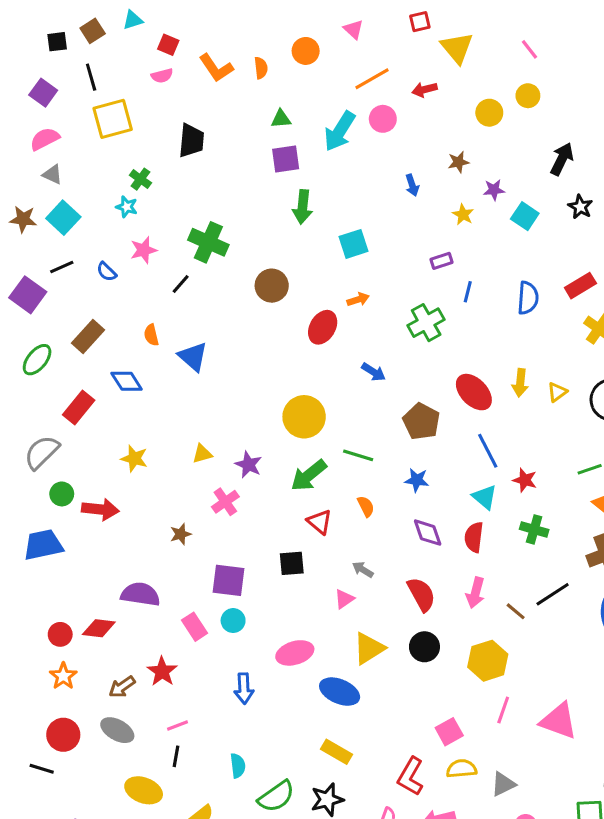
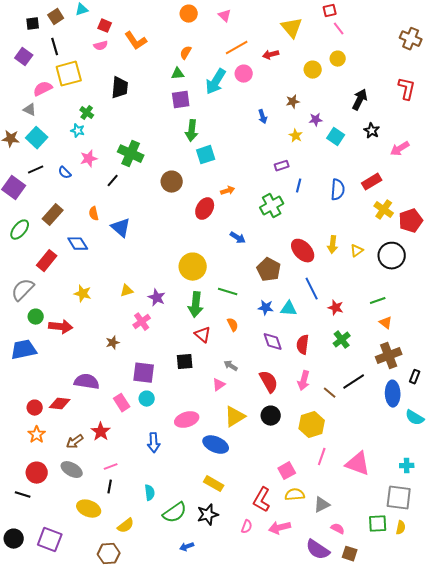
red square: (420, 22) -> (330, 11), moved
orange circle: (306, 51) -> (189, 14), moved
orange semicircle: (261, 68) -> (186, 53), moved, turned -144
pink semicircle: (45, 139) -> (43, 89), moved
cyan square: (353, 244) -> (206, 155), moved
green arrow: (309, 475) -> (196, 305), turned -45
cyan triangle: (485, 497) -> (289, 309), moved, turned -36
green cross: (534, 529) -> (342, 340), turned 36

